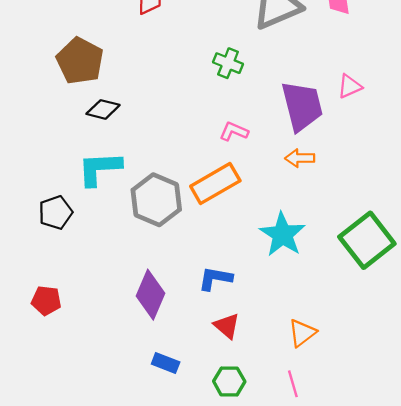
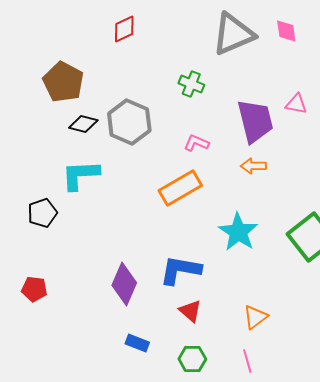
pink triangle: (350, 86) -> (296, 104), turned 35
gray hexagon: (156, 200) -> (129, 122), moved
blue L-shape: (215, 278) -> (180, 270), size x1.4

